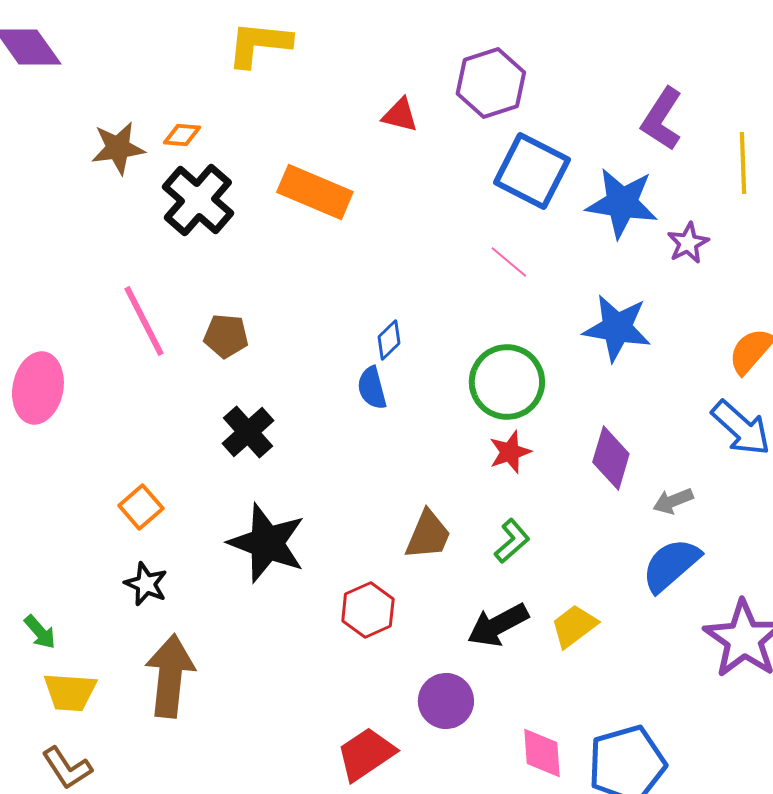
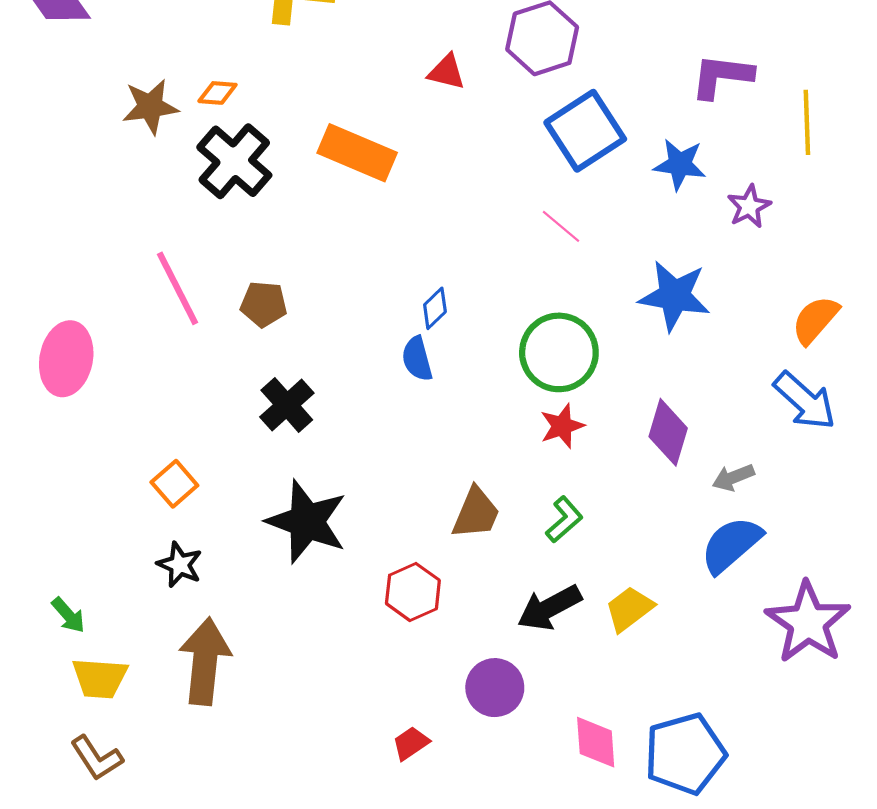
purple L-shape: (662, 119) -> (722, 76), turned 64
blue square: (532, 171) -> (585, 131), turned 30
blue star: (622, 203) -> (680, 164), size x0.7
red trapezoid: (366, 754) -> (411, 743), size x0.6

